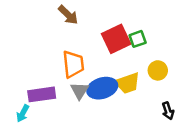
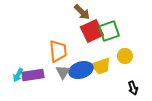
brown arrow: (68, 15) -> (82, 12), moved
green square: (138, 39) -> (109, 31), size x1.5
cyan arrow: (23, 113) -> (18, 75), moved

